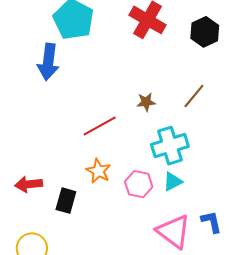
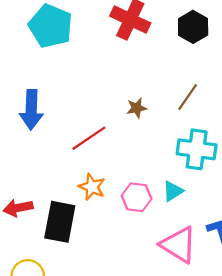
blue arrow: (48, 62) -> (31, 110), moved
cyan cross: (170, 146) -> (197, 149), moved, turned 30
black rectangle: (66, 201) -> (60, 222), size x1.5

